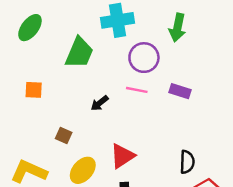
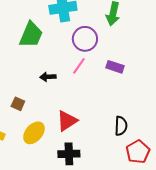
pink line: (137, 90) -> (79, 66), turned -66
black arrow: (100, 103) -> (48, 77), turned 35

